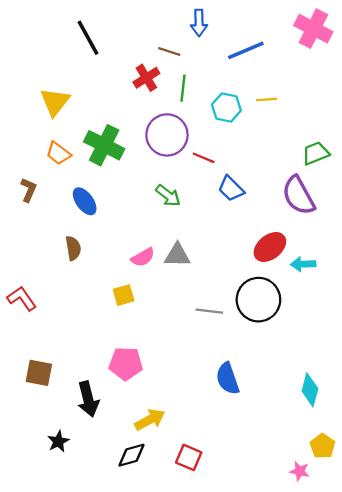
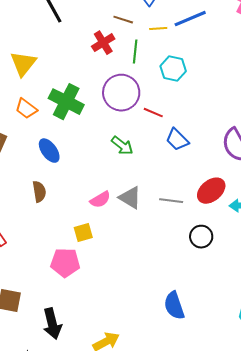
yellow line: (266, 99) -> (158, 29), moved
gray triangle: (177, 255) -> (130, 198), turned 30
black circle: (258, 300) -> (201, 237), size x0.6
gray line: (209, 311) -> (171, 201), moved
pink pentagon: (126, 364) -> (65, 263), moved

